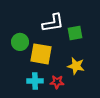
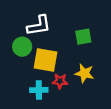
white L-shape: (53, 23) -> (39, 26), moved
red star: (57, 82) -> (60, 81), moved

